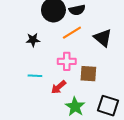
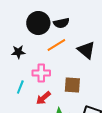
pink cross: (67, 61) -> (41, 73), moved
cyan line: (35, 76) -> (20, 87), turned -72

